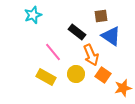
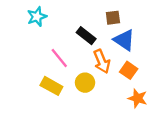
orange square: (103, 75) -> (129, 70), moved
orange star: (123, 88) -> (138, 98), turned 30

